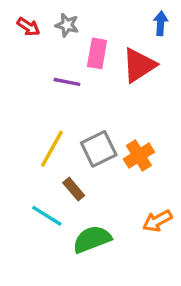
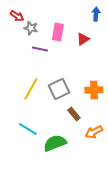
gray star: (67, 25) -> (31, 28), moved
red triangle: (139, 65) -> (83, 39), size x0.6
orange cross: (139, 156) -> (94, 90), moved, turned 30
brown rectangle: (74, 189) -> (74, 114), moved

